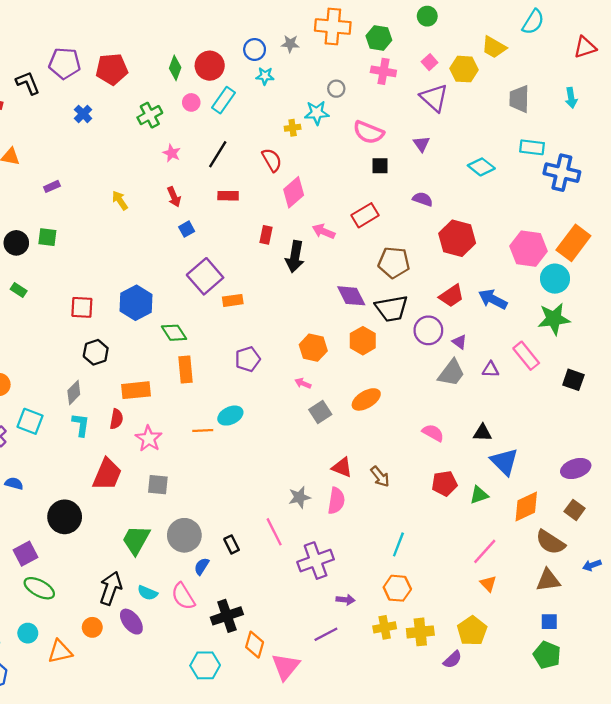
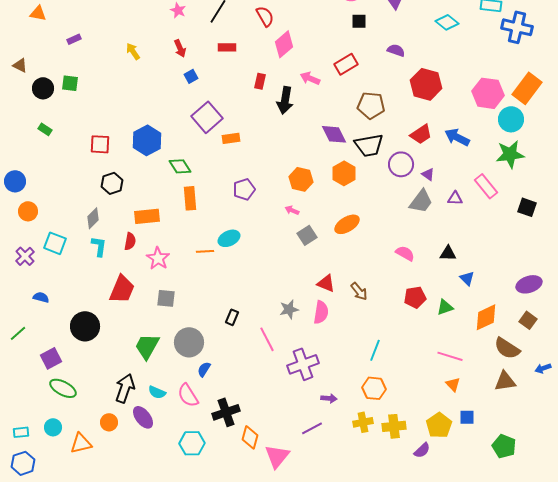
blue triangle: (504, 462) -> (467, 278), size x0.6
black rectangle: (232, 544) -> (232, 317), moved, turned 49
pink line: (485, 551) -> (450, 356), turned 65
blue square: (549, 622) -> (467, 417), moved
cyan hexagon: (205, 665) -> (192, 443), moved

